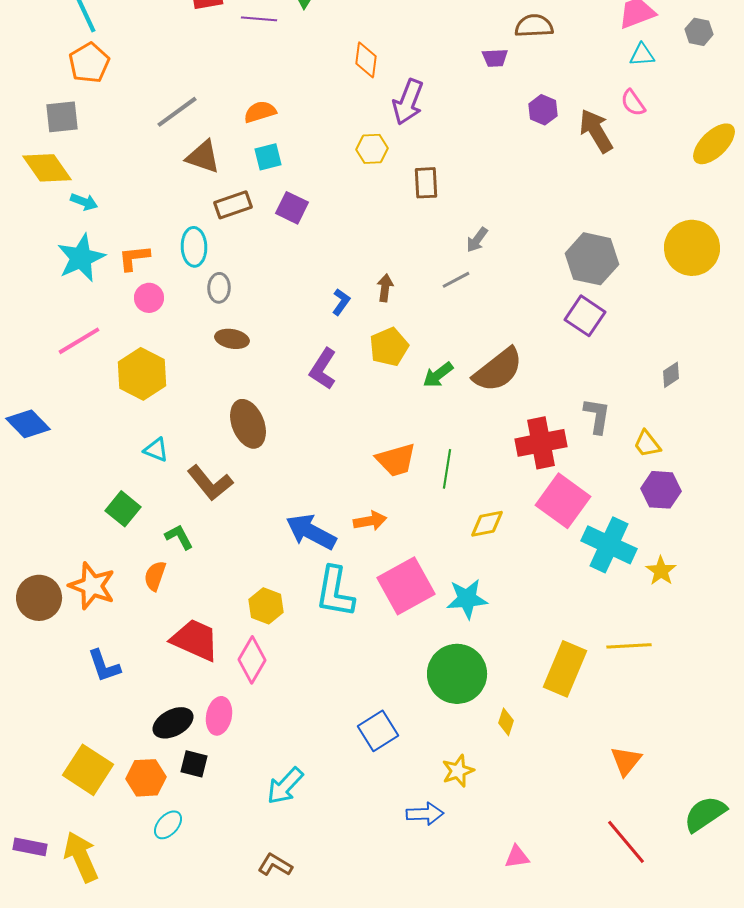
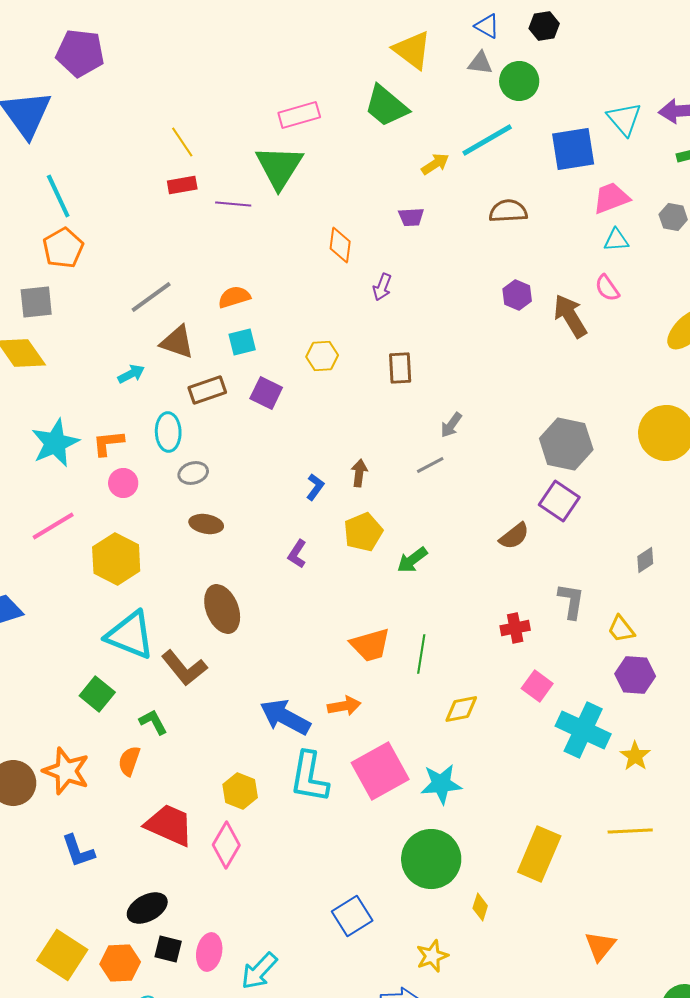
purple trapezoid: (495, 58) -> (411, 217), moved
purple arrow: (408, 102) -> (382, 287), size x0.6
yellow hexagon: (372, 149) -> (322, 356), moved
cyan arrow: (84, 202) -> (131, 374), moved, turned -48
gray ellipse: (219, 288) -> (193, 473), turned 72
purple L-shape: (323, 369) -> (297, 554), size x0.7
brown semicircle: (498, 370) -> (514, 536), moved, size x0.6
red cross: (541, 443) -> (515, 628), size x0.6
cyan triangle: (156, 450) -> (130, 635), size x2.0
pink square: (563, 501) -> (537, 686), size x0.6
yellow line: (629, 646) -> (630, 831), moved
pink ellipse: (219, 716) -> (209, 952), moved

